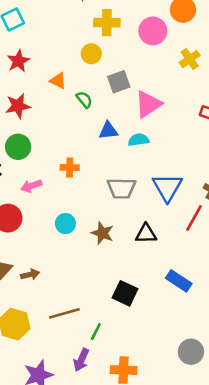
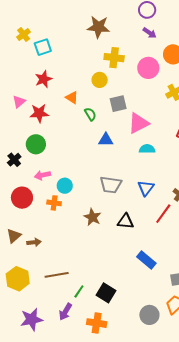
cyan semicircle: (139, 140) -> (147, 149), moved
orange cross: (70, 168) -> (54, 203), moved
blue triangle: (167, 187) -> (146, 188), size x0.7
cyan circle: (65, 224) -> (65, 186), moved
black square: (125, 293) -> (106, 293), moved

